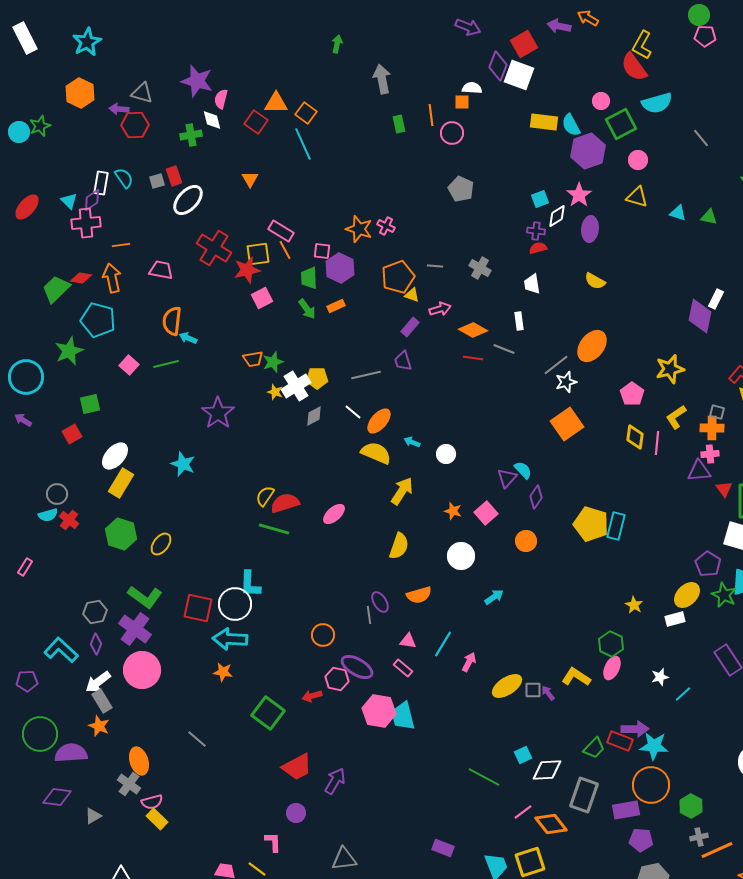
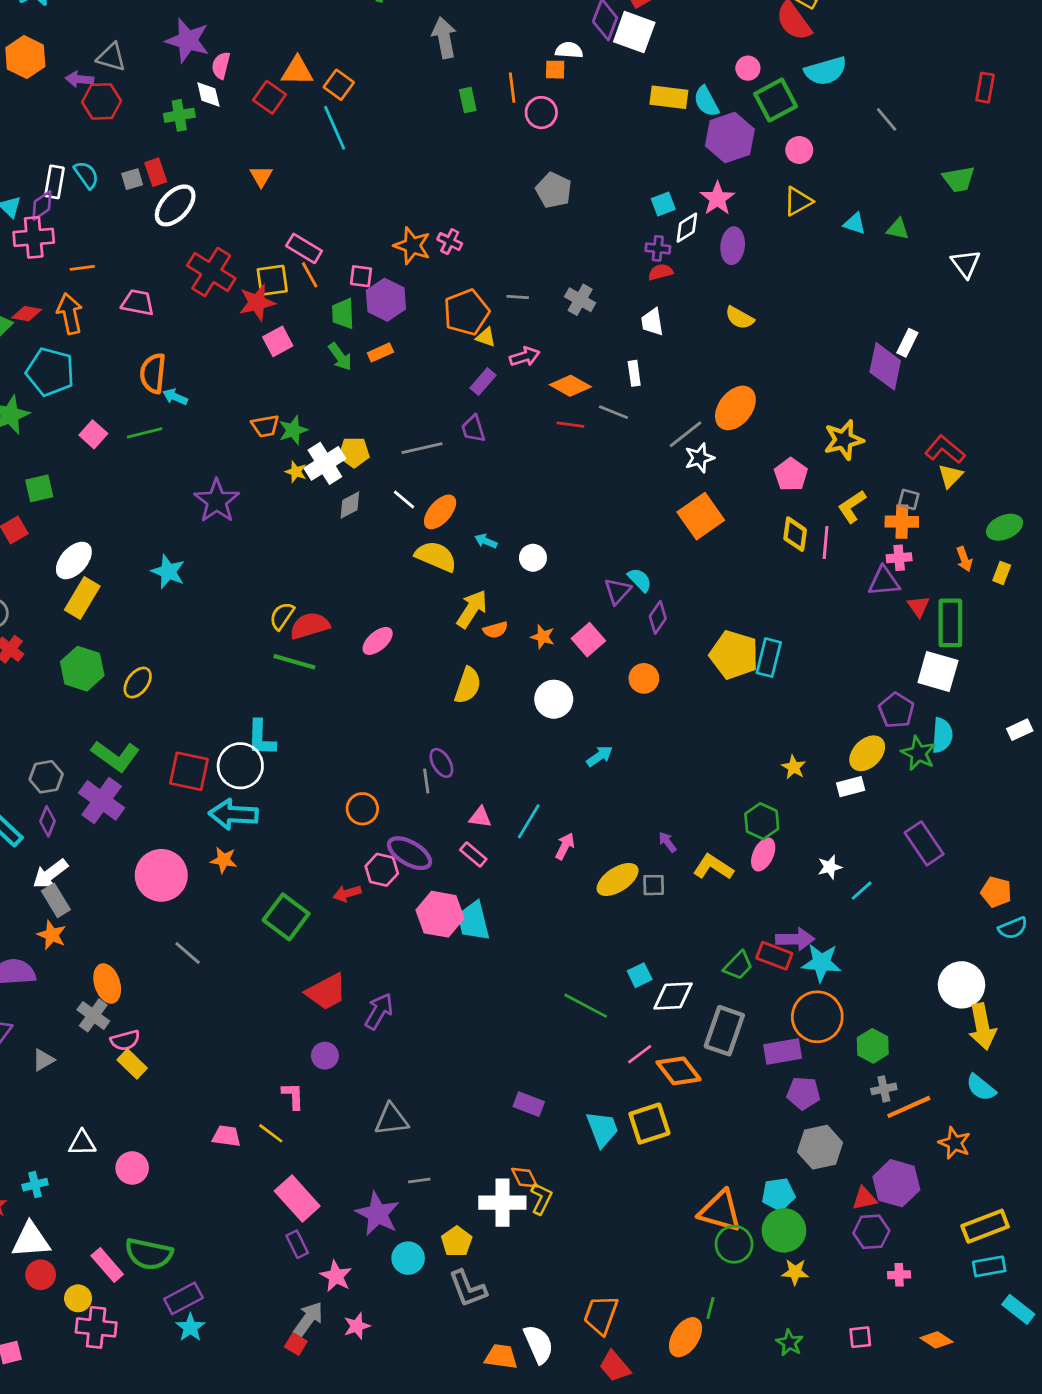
yellow triangle: (637, 197) -> (798, 201), turned -45
orange semicircle: (419, 595) -> (495, 630), moved, size x0.7
pink circle: (142, 670) -> (161, 875), moved
purple arrow: (548, 693) -> (667, 842), moved

